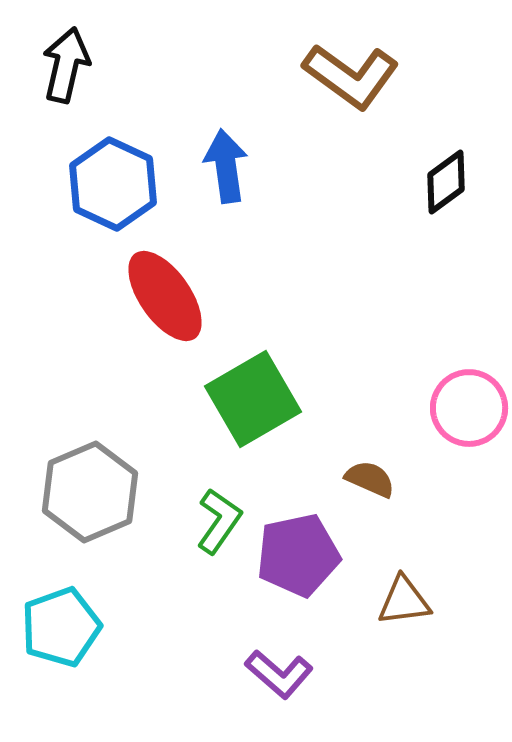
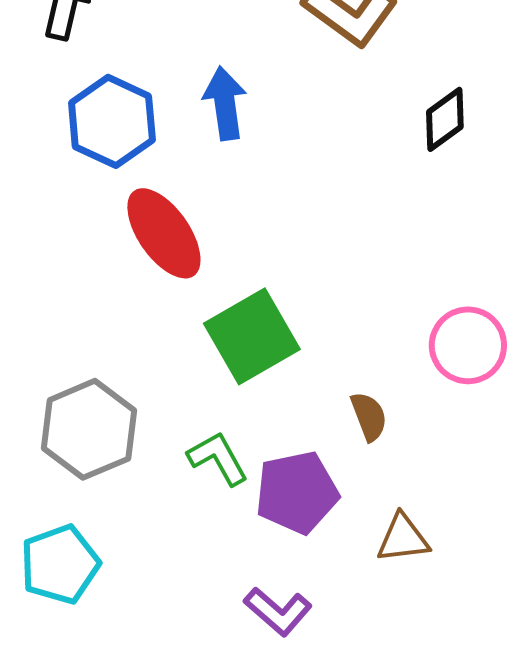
brown semicircle: (370, 479) -> (369, 416), turned 45
green L-shape: (219, 521) -> (218, 458), turned -64

